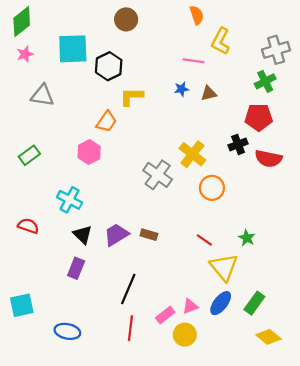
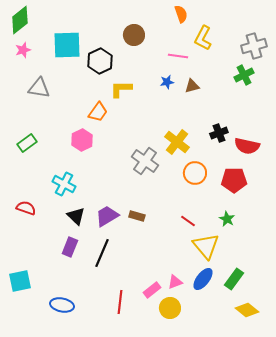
brown circle: (126, 19) -> (134, 35), moved
red pentagon: (259, 117) -> (234, 180), moved
black line: (128, 289) -> (102, 253), moved

